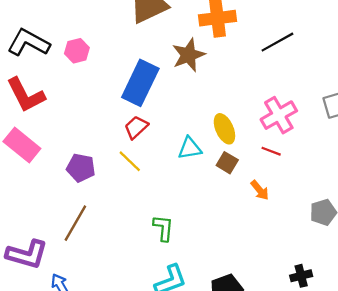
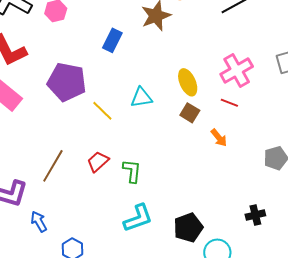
blue rectangle: (140, 83) -> (112, 40), size x0.6
red trapezoid: (136, 127) -> (98, 162), moved
cyan triangle: (190, 148) -> (141, 98), moved
purple pentagon: (81, 168) -> (67, 82), moved, size x1.5

